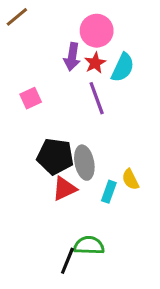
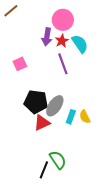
cyan semicircle: (123, 67) -> (80, 44), turned -60
gray ellipse: (84, 163) -> (55, 106), turned 45
cyan rectangle: (109, 192) -> (71, 117), moved
green semicircle: (89, 245) -> (58, 160), turned 54

